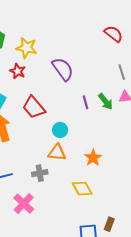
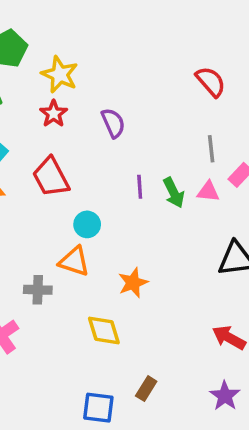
purple semicircle: (63, 69) -> (113, 123), size x0.7
red star: (18, 71) -> (54, 114), moved
brown rectangle: (109, 224) -> (146, 389), moved

